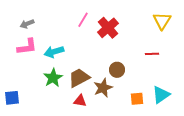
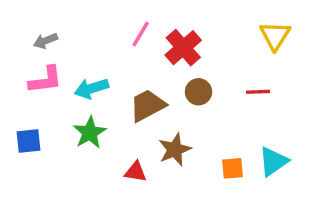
brown circle: (117, 70) -> (198, 92), moved
brown trapezoid: (79, 78) -> (148, 105), moved
blue square: (12, 98) -> (28, 141), moved

